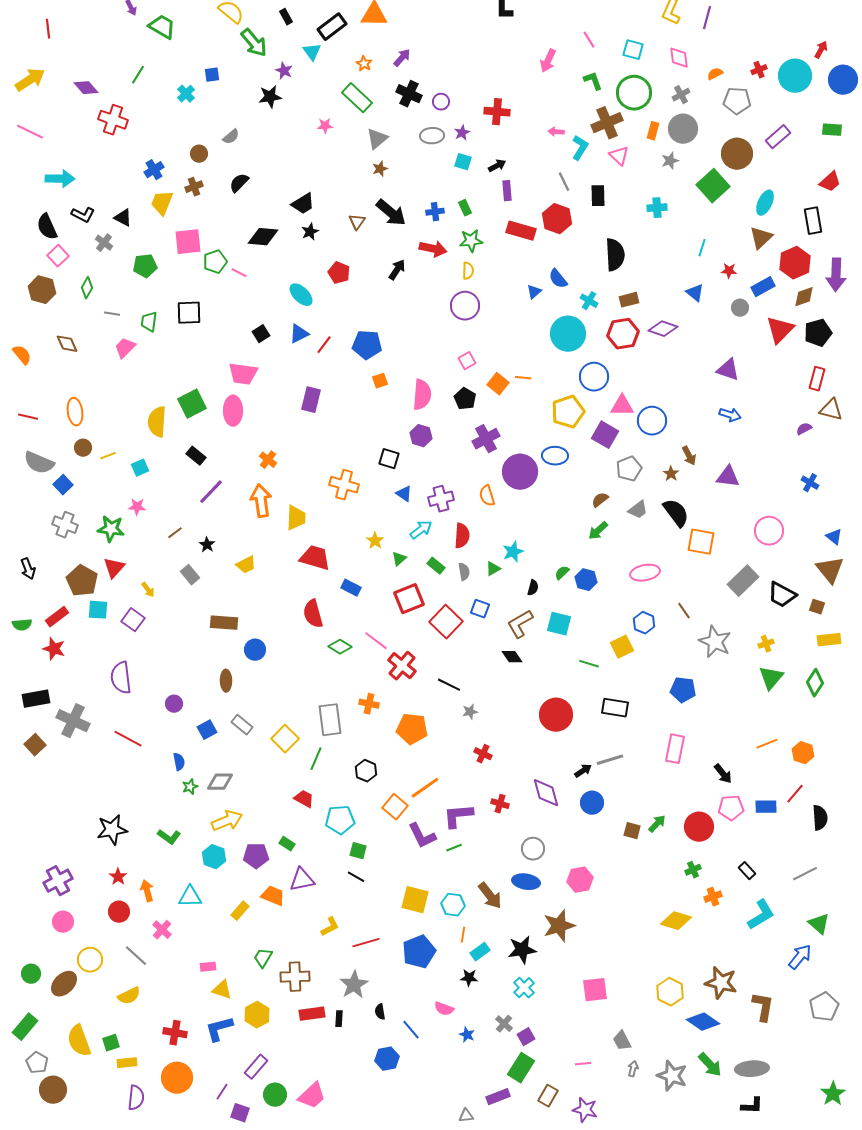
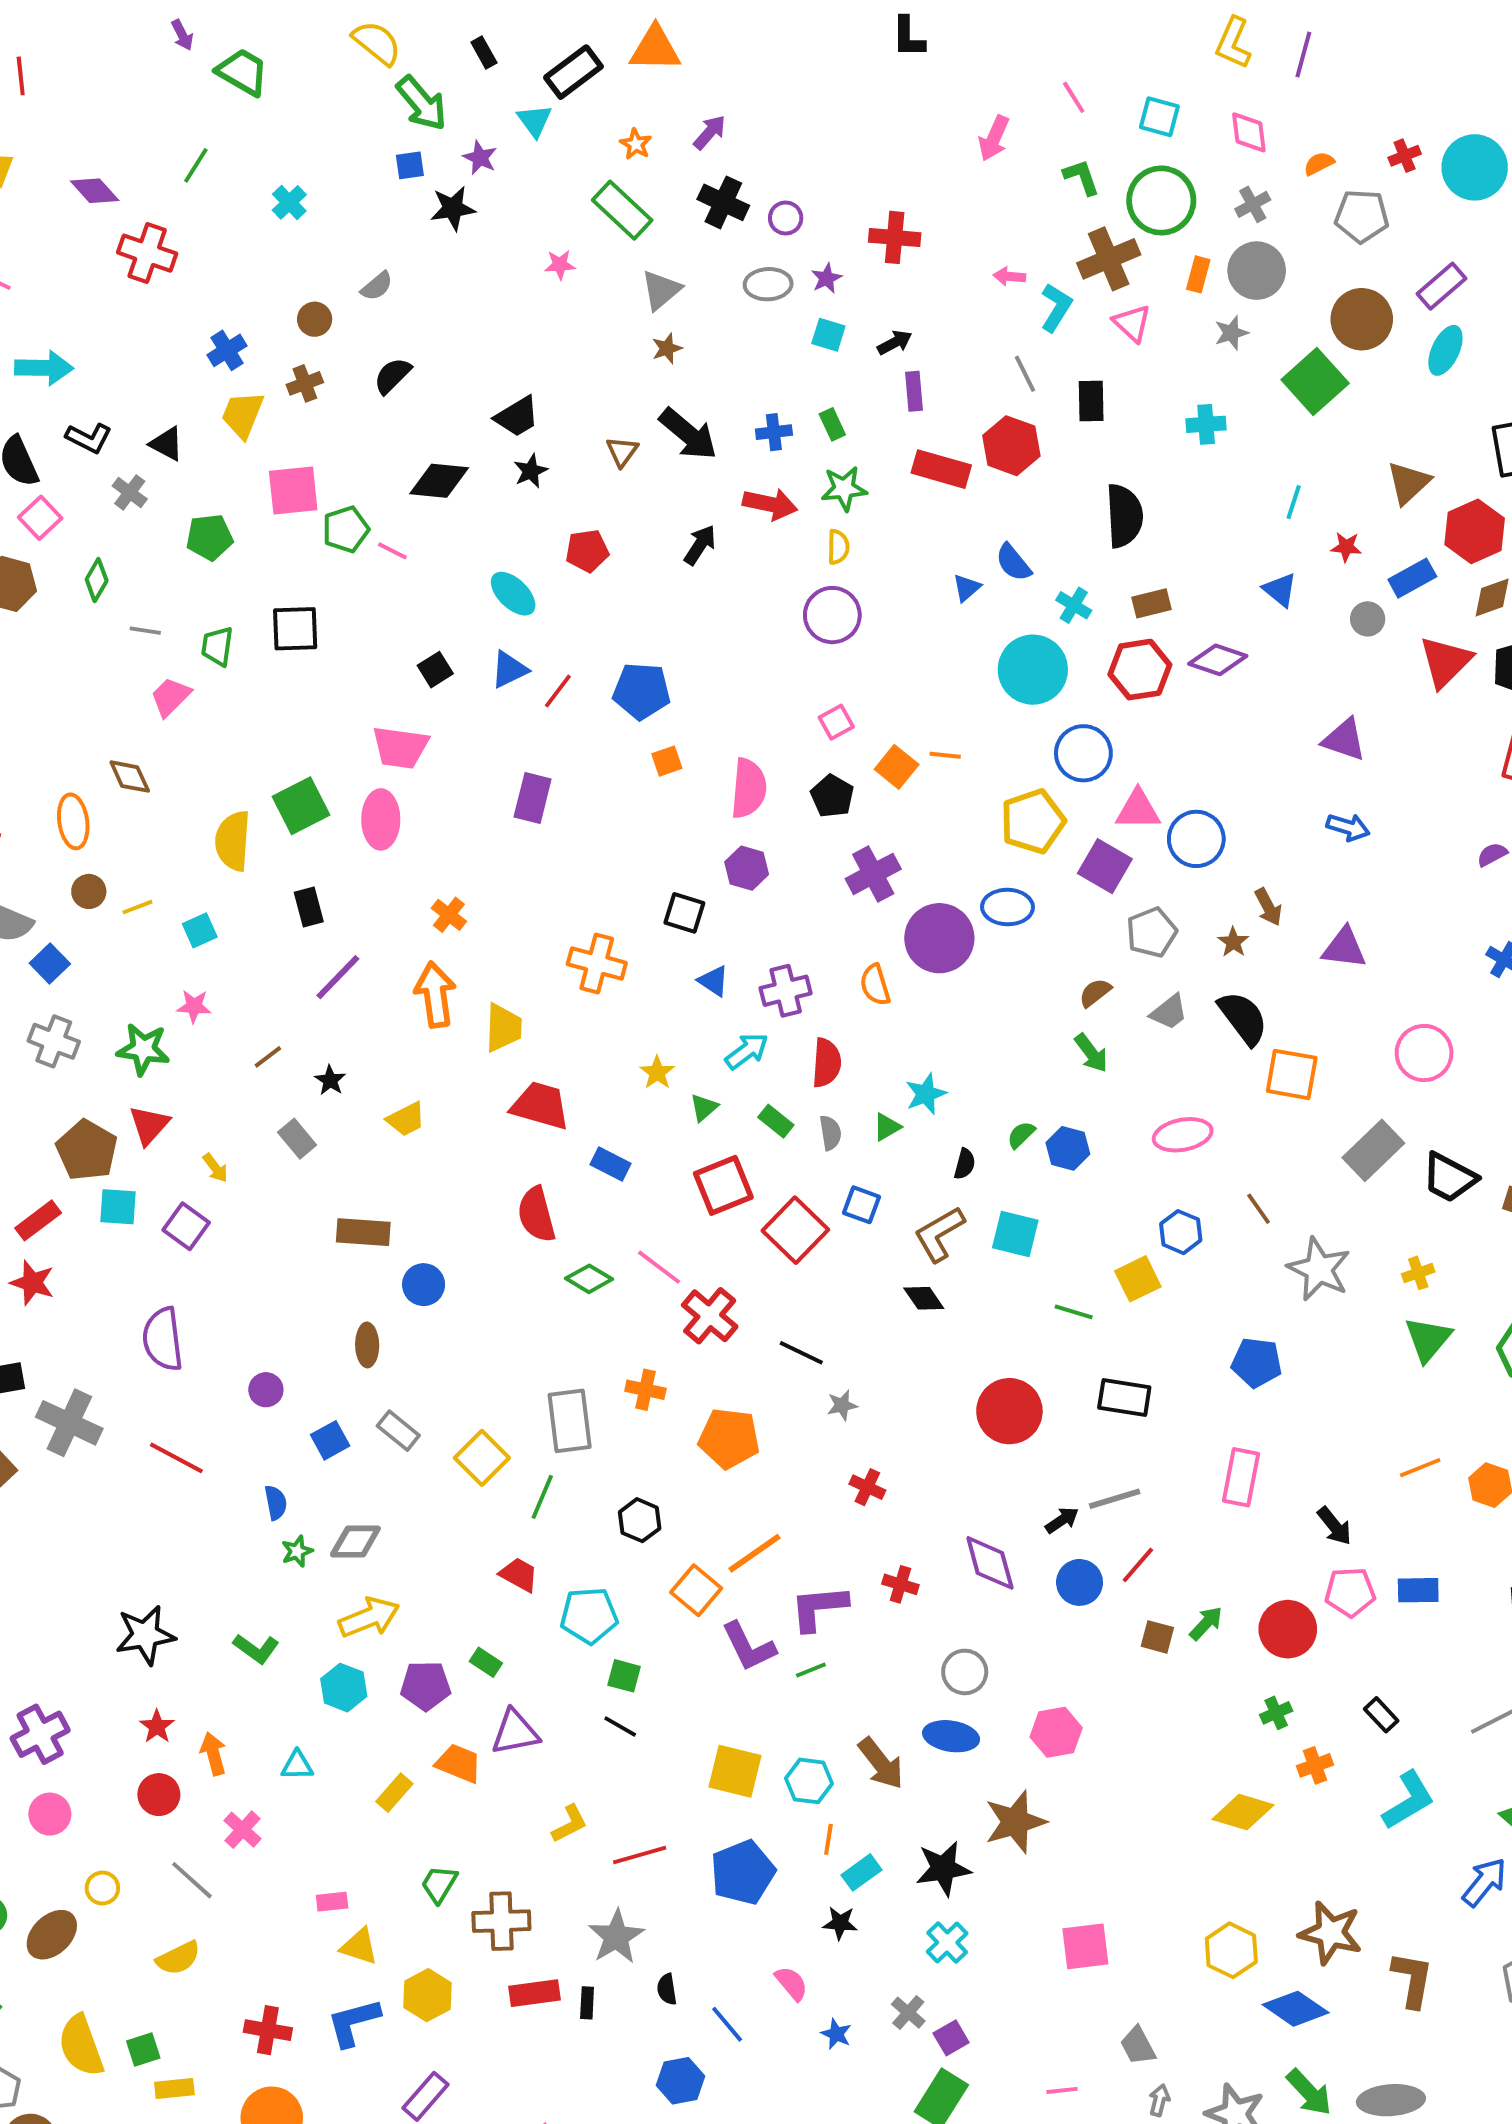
blue square: (212, 75) -> (410, 165), moved
cyan ellipse: (765, 203) -> (1445, 350), moved
red pentagon: (339, 273) -> (587, 551), turned -30
brown diamond: (67, 344) -> (130, 777), moved
black rectangle: (196, 456) -> (309, 907), turned 36
green arrow: (598, 531) -> (1091, 1053), turned -85
red line: (795, 794) -> (1138, 1565), moved
cyan triangle: (190, 897) -> (297, 1765), size x0.7
yellow circle: (90, 960) -> (102, 1888), size x0.7
pink semicircle: (444, 1009) -> (791, 1983), turned -150

